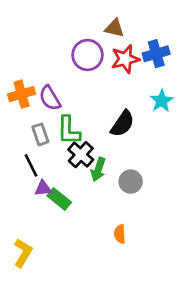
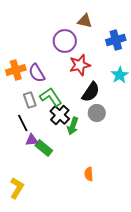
red star: (125, 59) -> (80, 65), moved
green L-shape: (69, 130) -> (51, 97), turned 145
gray circle: (131, 182) -> (97, 113), moved

